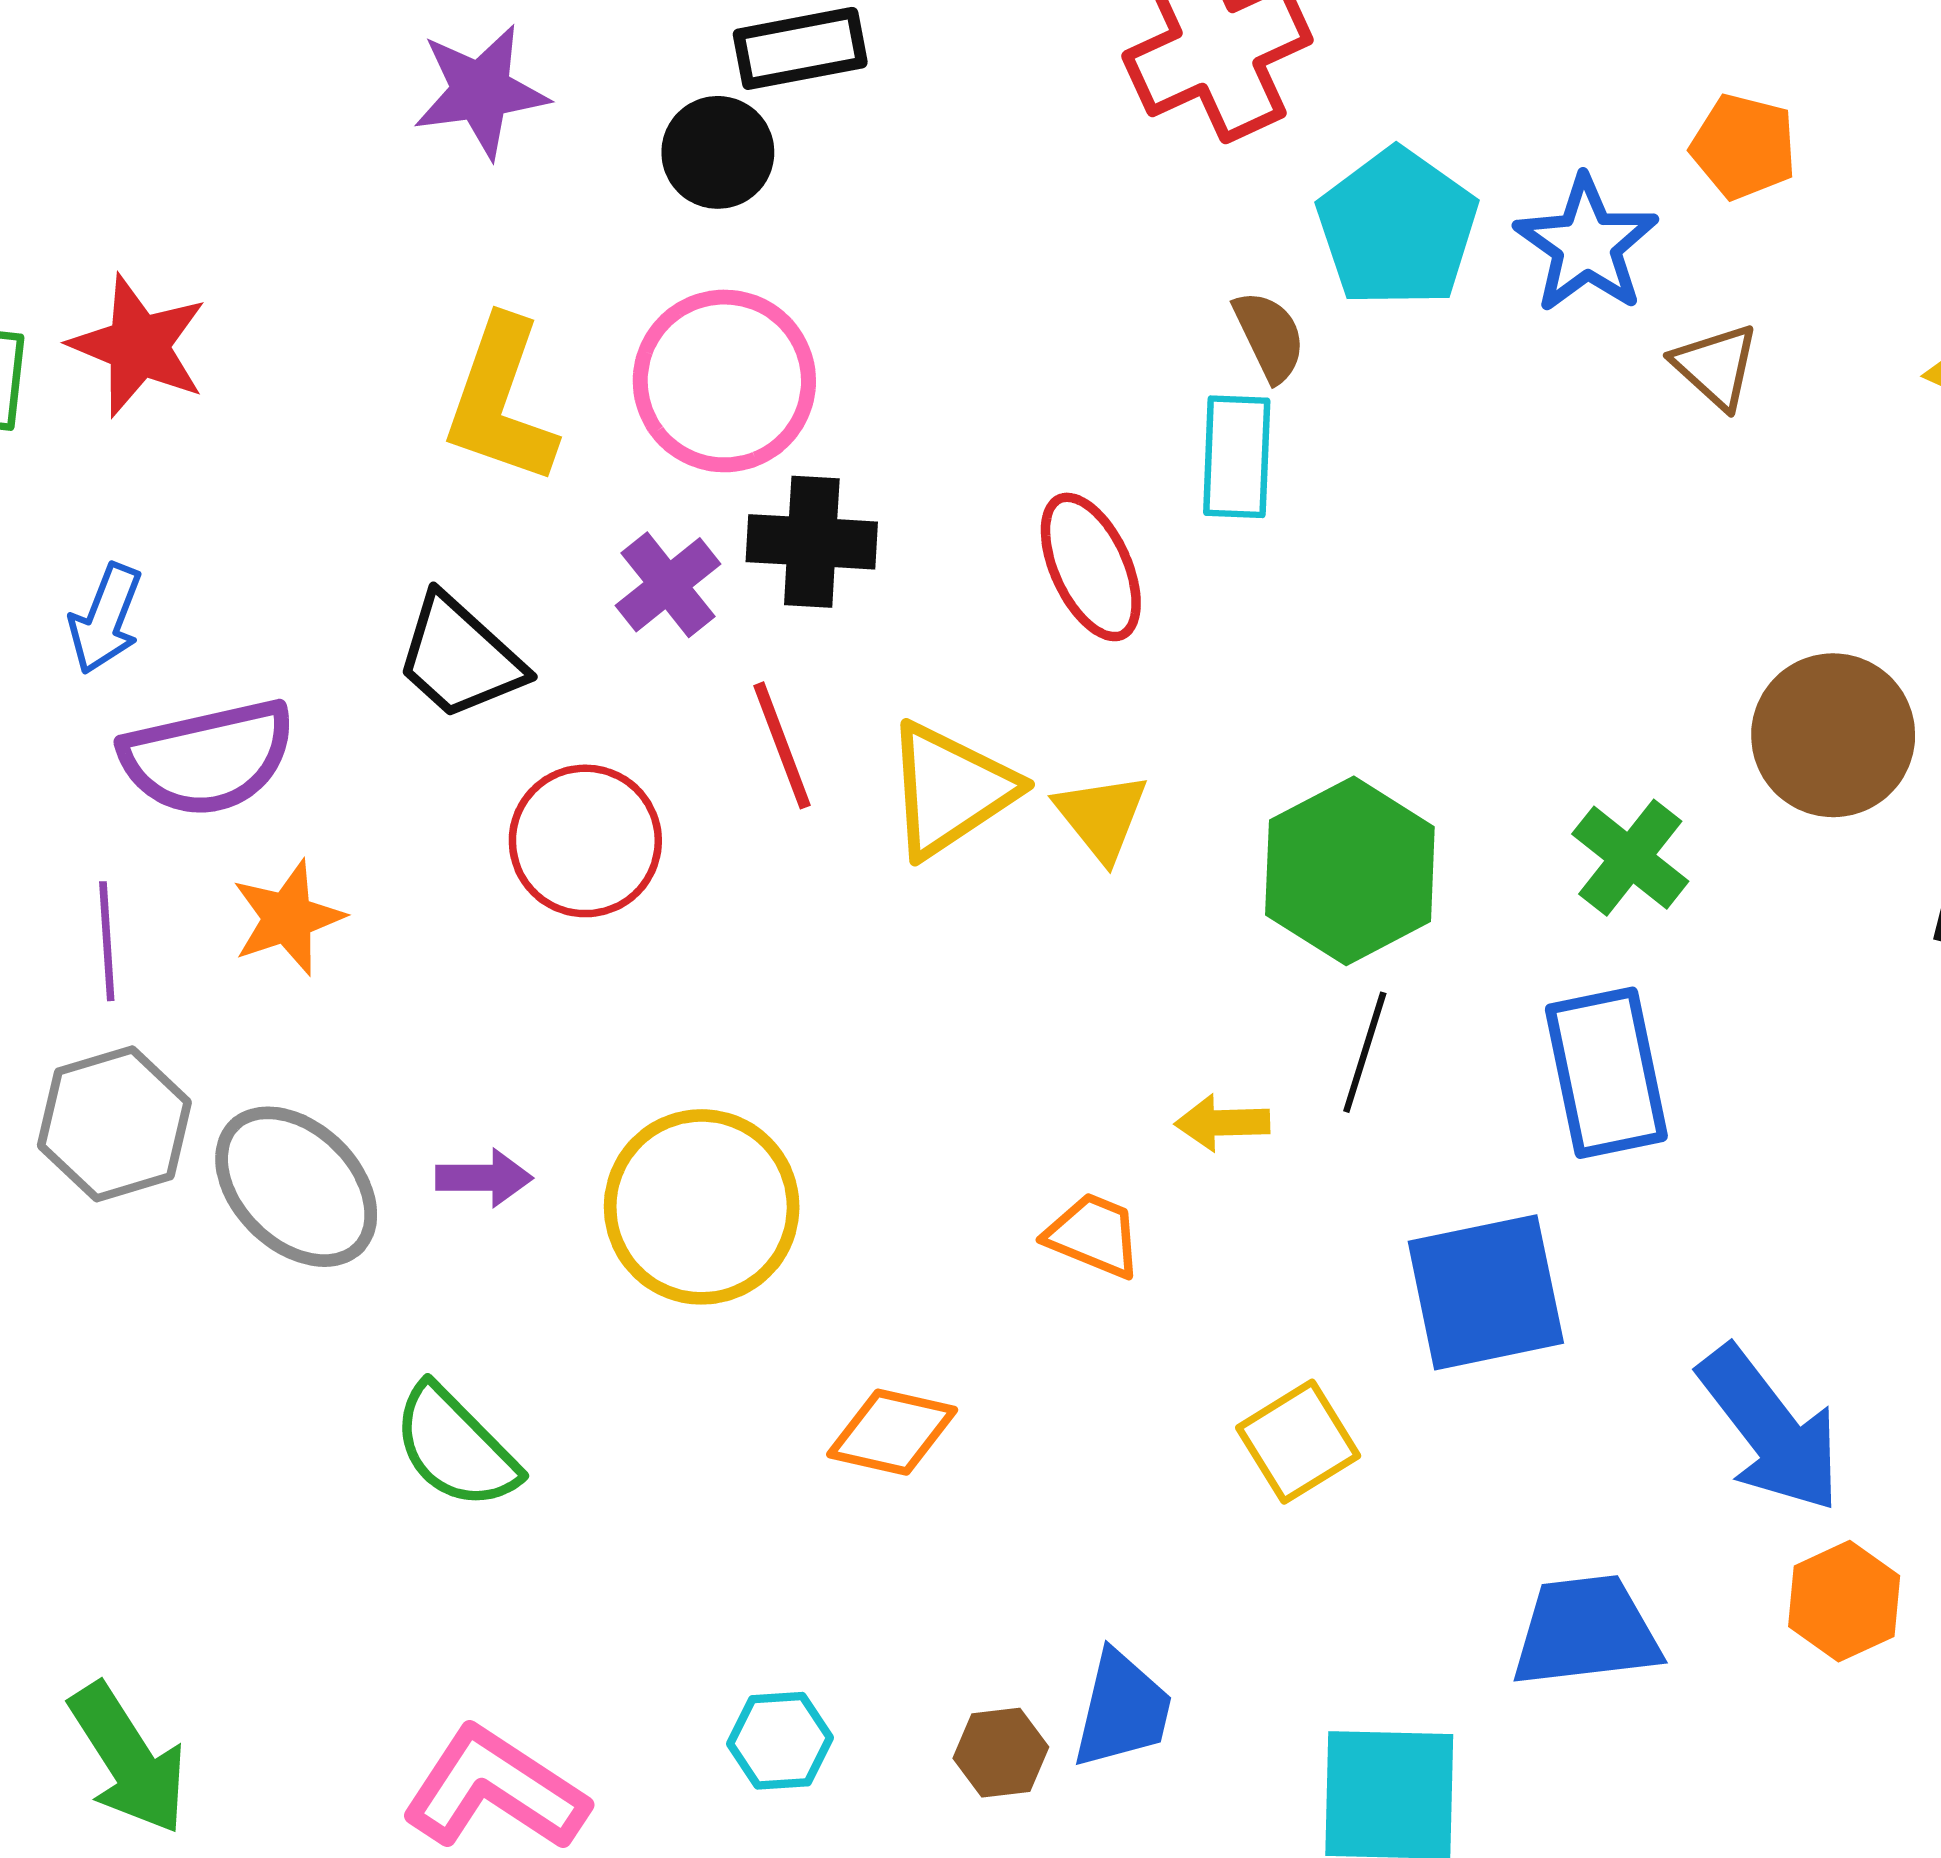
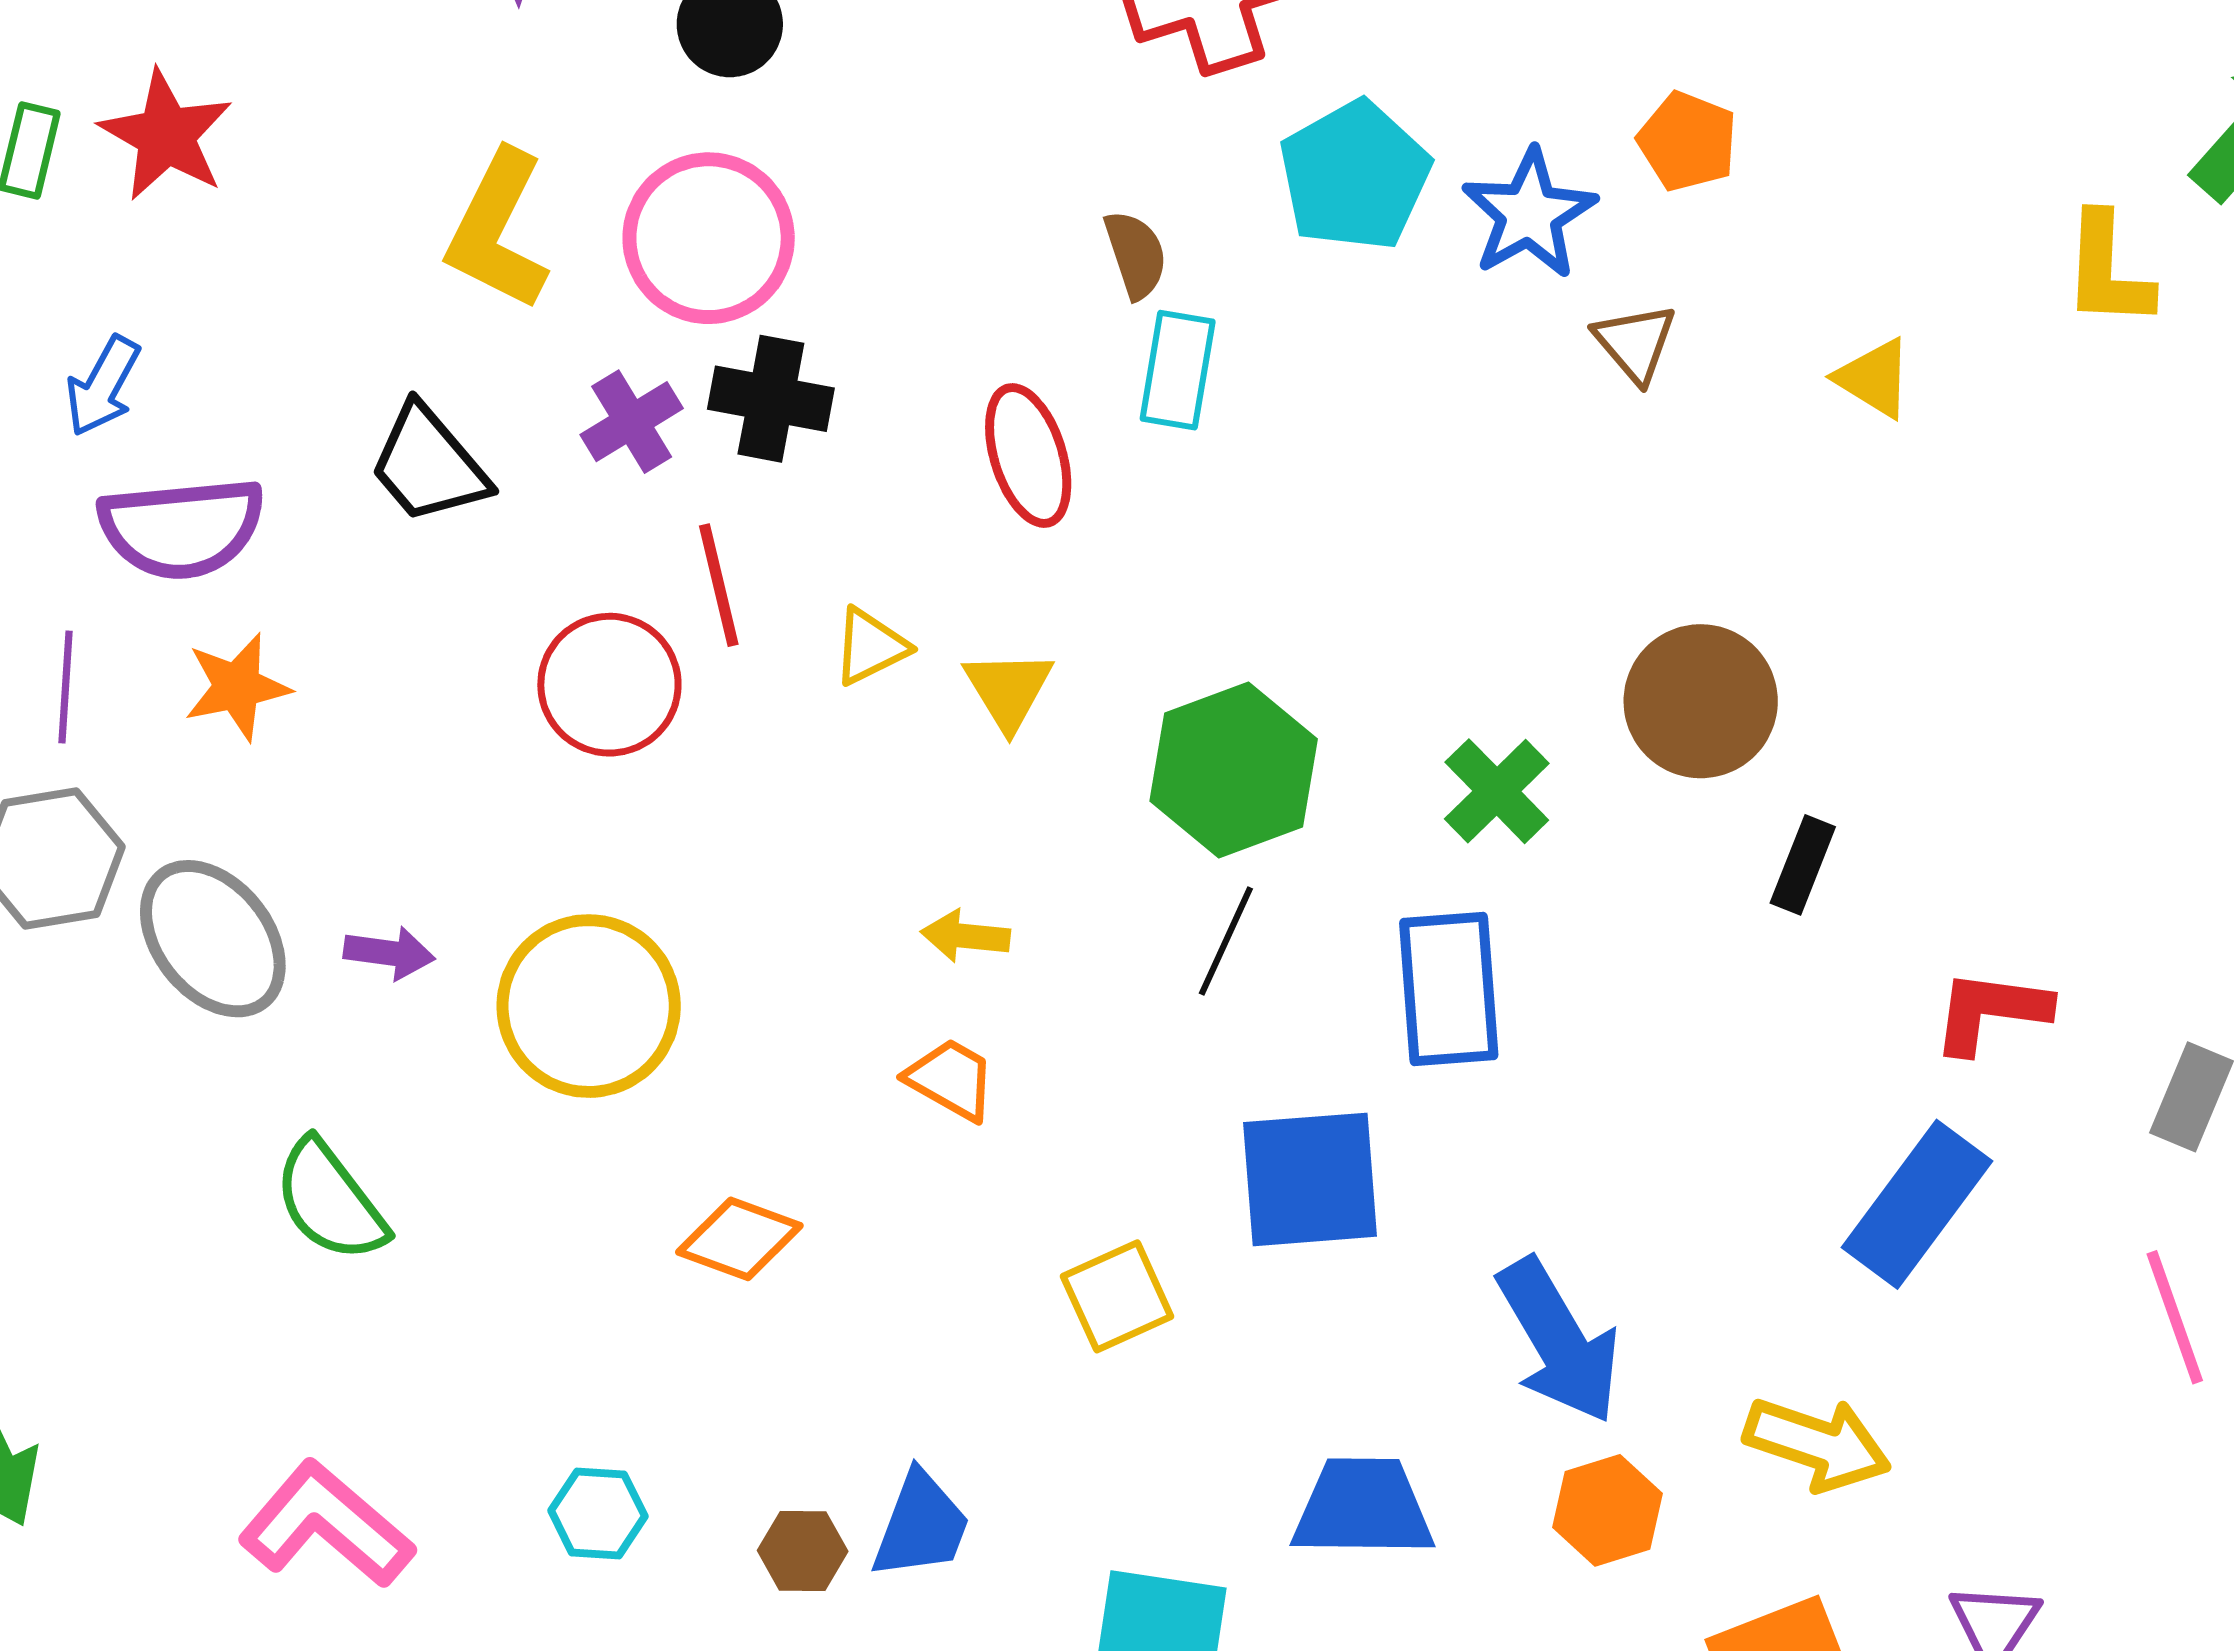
brown semicircle: (1269, 336) -> (1136, 254), moved
yellow triangle: (950, 790) -> (870, 646), size x0.6
red circle: (585, 841) -> (609, 685), moved
yellow arrow: (1222, 1123) -> (965, 936), moved

